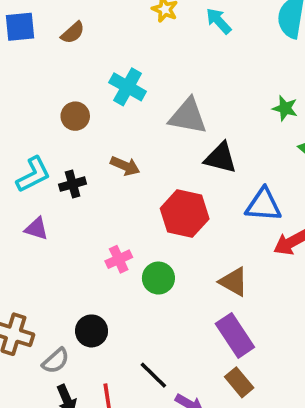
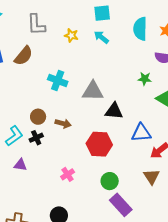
brown semicircle: (73, 33) -> (23, 56), size x1.5
brown circle: (75, 116) -> (38, 117), moved
green circle: (158, 278) -> (110, 181), moved
brown triangle: (234, 282) -> (152, 177), moved, turned 36
purple rectangle: (235, 335) -> (121, 205), moved

